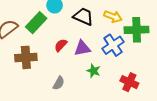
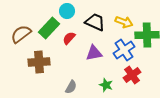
red semicircle: (61, 45) -> (69, 38), moved
green star: (94, 71) -> (106, 85), moved
red cross: (129, 82) -> (132, 75), moved, turned 30

